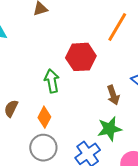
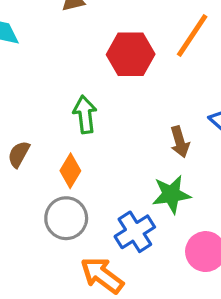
red hexagon: (81, 57) -> (131, 54), moved

